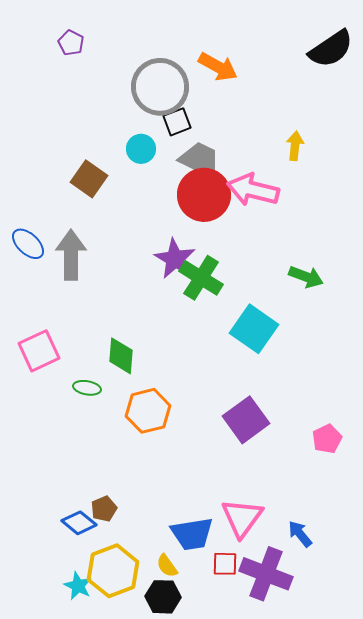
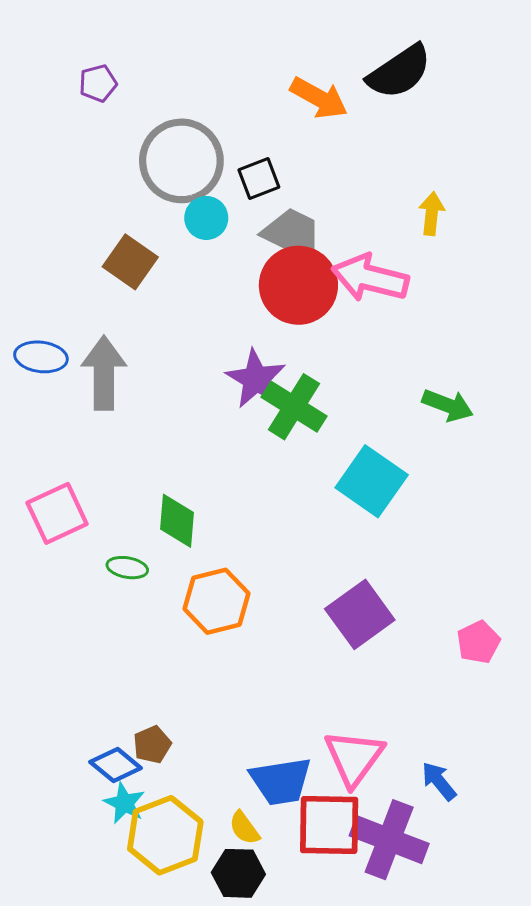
purple pentagon: (71, 43) -> (98, 83), moved, turned 30
black semicircle: (331, 49) -> (399, 72), moved
gray circle: (160, 87) -> (181, 161), moved
blue ellipse: (28, 244) -> (41, 357), turned -36
red square: (225, 564) -> (329, 825), size x1.8
cyan star: (78, 586) -> (124, 803), moved

